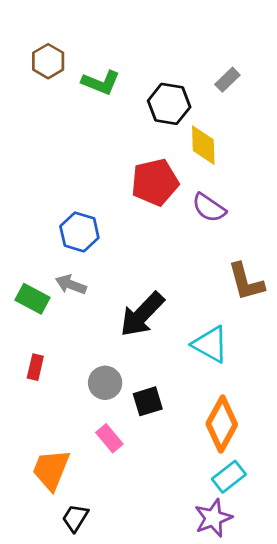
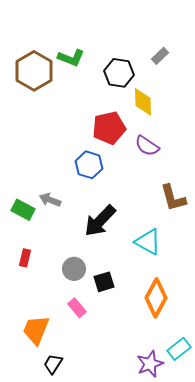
brown hexagon: (48, 61) -> (34, 71), moved, size x1.6
blue hexagon: (79, 232) -> (89, 165), moved
cyan rectangle: (229, 477) -> (179, 349), moved

